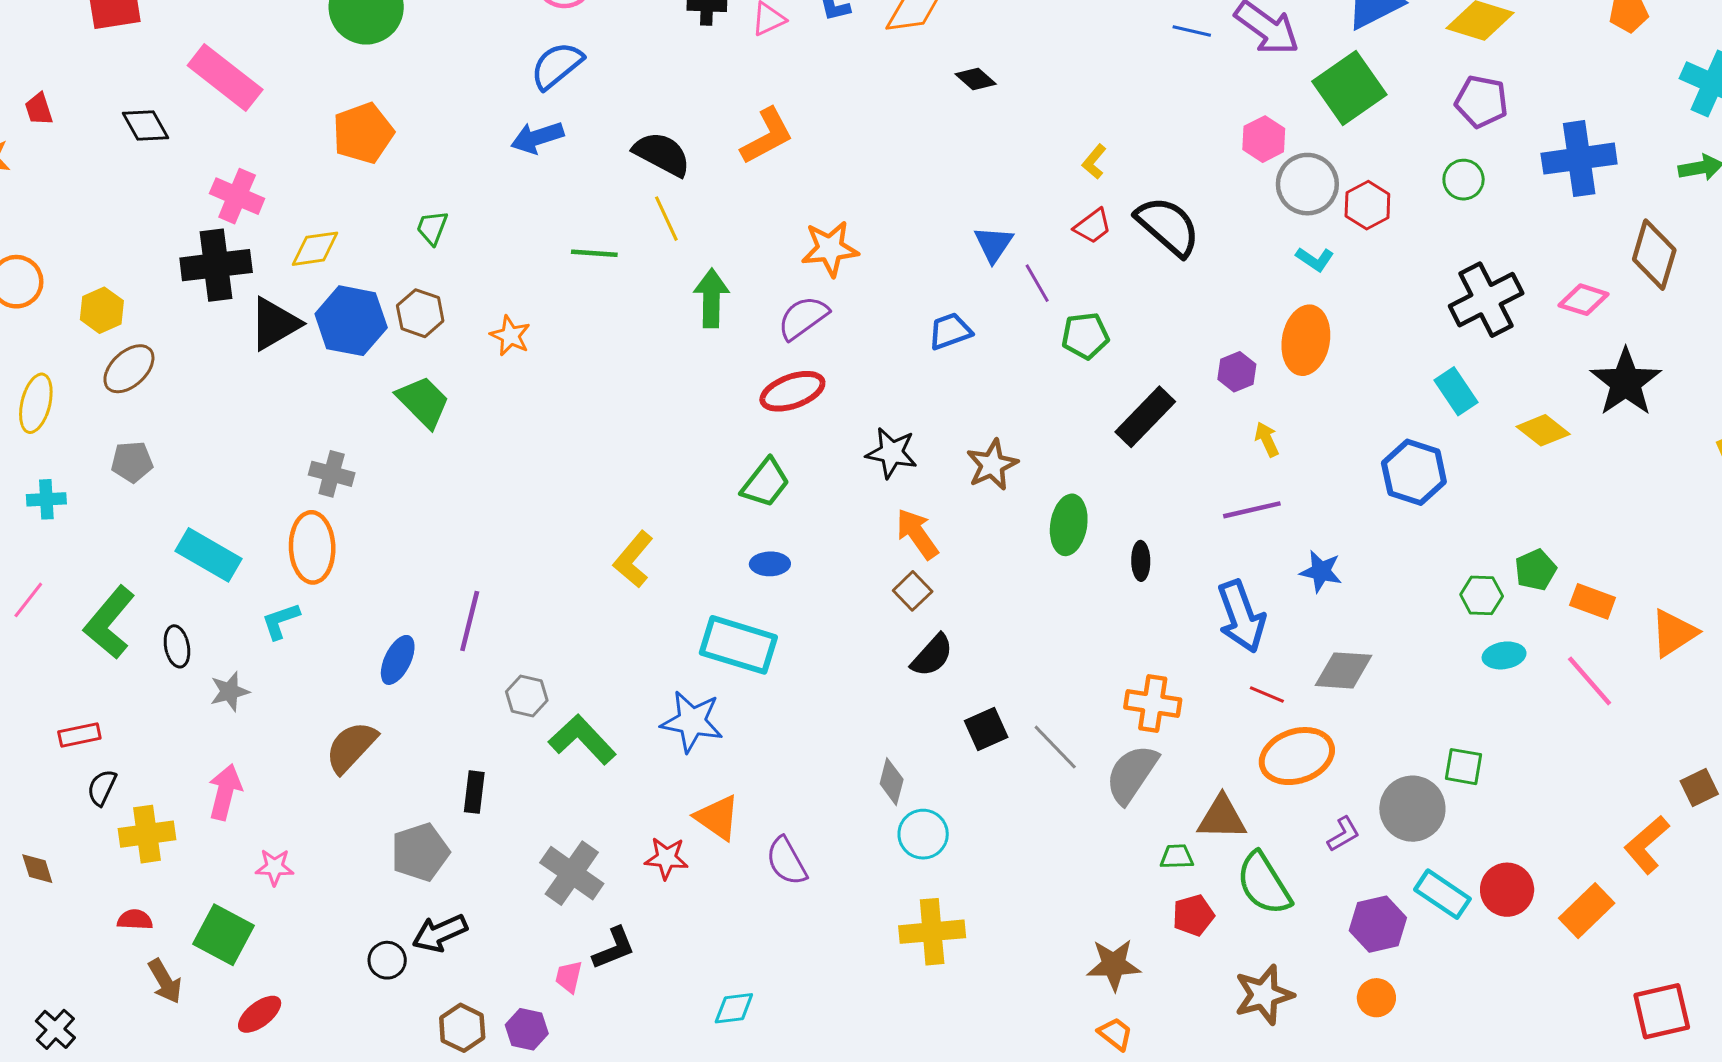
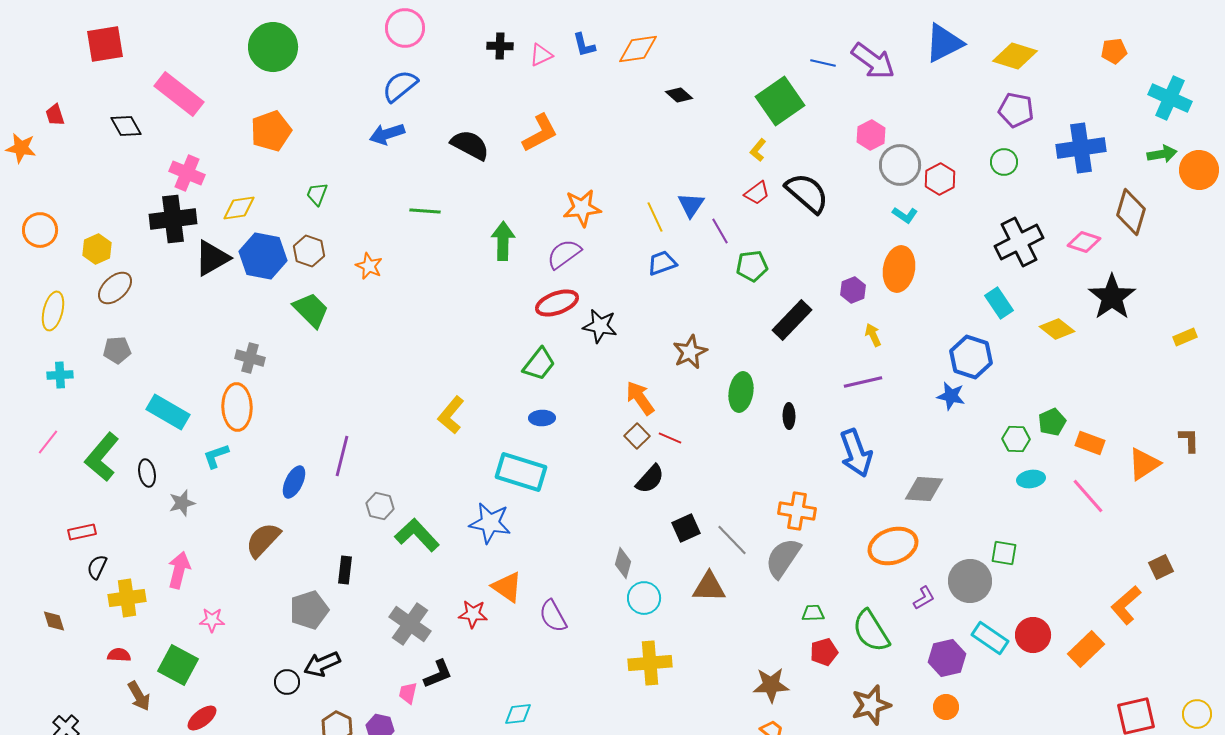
green square: (1349, 88) -> (780, 101), moved
yellow line: (666, 219) -> (655, 217), moved
black star: (892, 453) -> (600, 326), moved
blue star: (1321, 571) -> (951, 396), moved
red line: (1267, 694) -> (670, 438), moved
brown triangle: (1222, 818) -> (709, 587), moved

